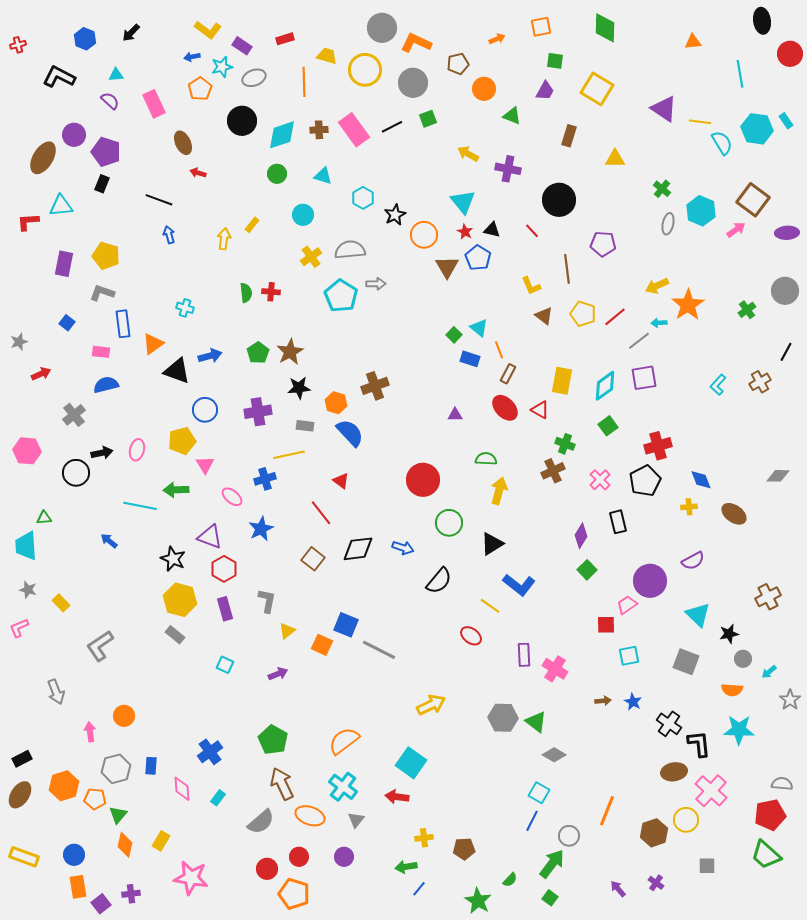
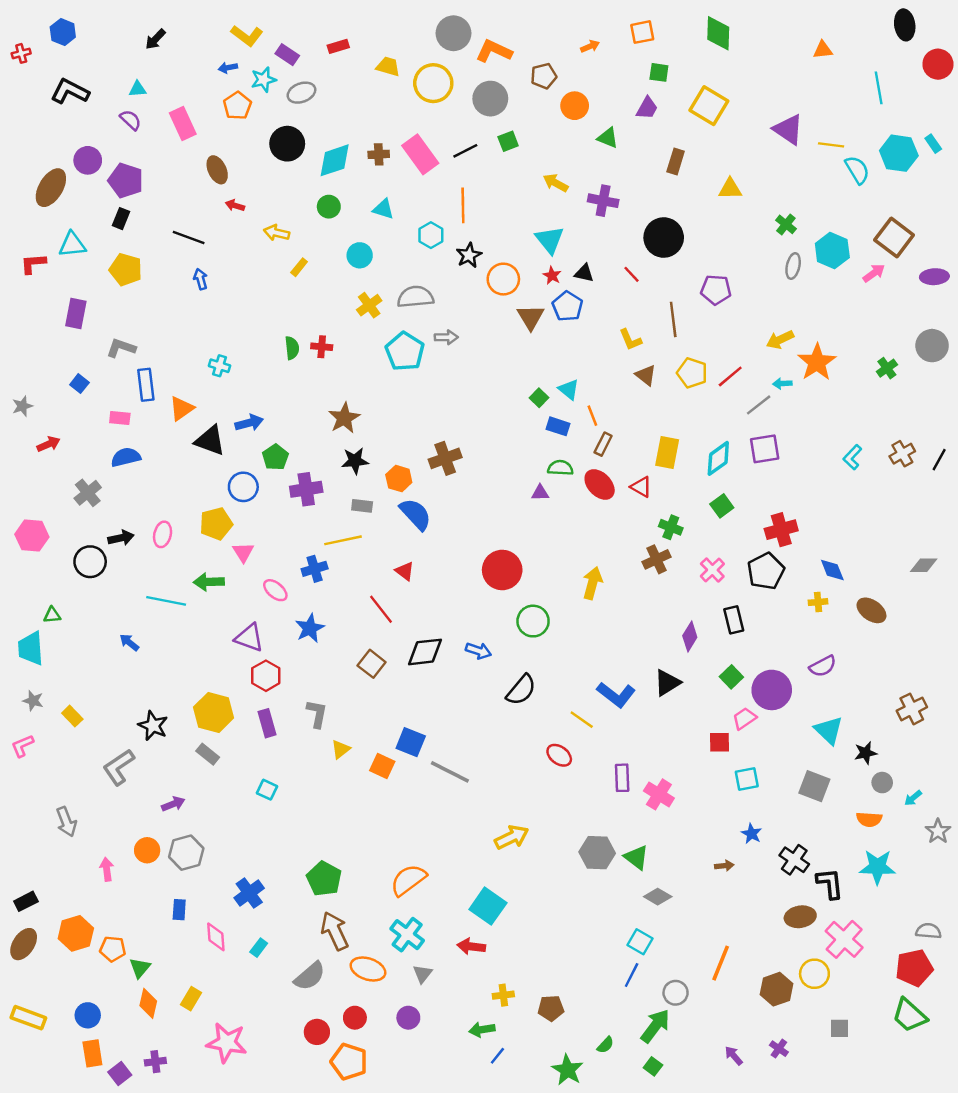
blue hexagon: (85, 39) -> (63, 32), moved
orange line: (304, 82) -> (463, 205), moved
yellow arrow: (224, 239) -> (277, 233), moved, turned -85
yellow pentagon: (106, 256) -> (126, 270), moved
black line: (786, 352) -> (939, 460), moved
green pentagon: (258, 353) -> (275, 457), moved
green semicircle: (486, 459) -> (560, 468), moved
black triangle: (492, 544) -> (667, 683), moved
black star: (173, 559) -> (153, 726), moved
green square: (587, 570) -> (731, 677), moved
purple arrow: (278, 674) -> (173, 804), moved
brown arrow: (603, 701) -> (724, 866), moved
gray hexagon: (116, 769) -> (186, 853), moved

